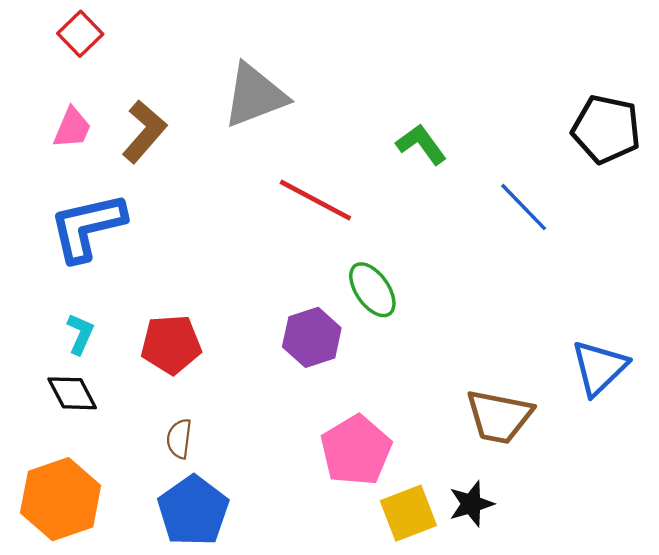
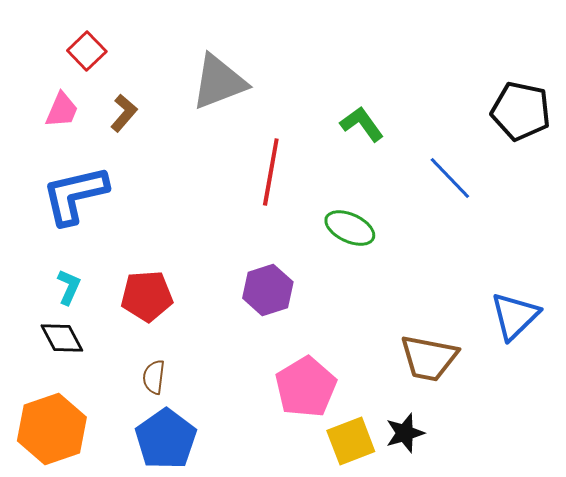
red square: (80, 34) -> (87, 51), moved
brown L-shape: (144, 131) -> (124, 113), size x0.7
red line: (315, 200) -> (271, 172), turned 72
green ellipse: (372, 290) -> (350, 228), moved, turned -30

